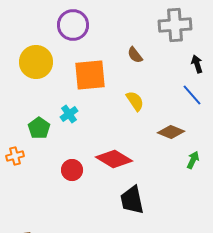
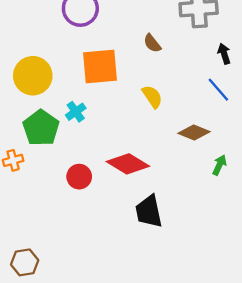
yellow circle: (36, 62) -> (33, 76), moved
green pentagon: (39, 128) -> (41, 128), size x1.4

